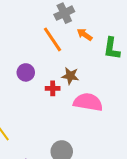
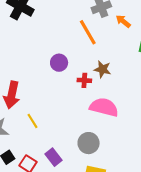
orange arrow: (85, 34) -> (123, 21), moved
pink semicircle: (88, 102) -> (104, 107), moved

